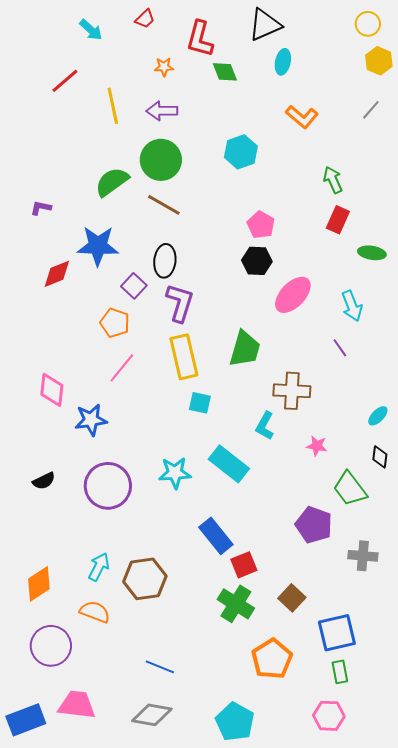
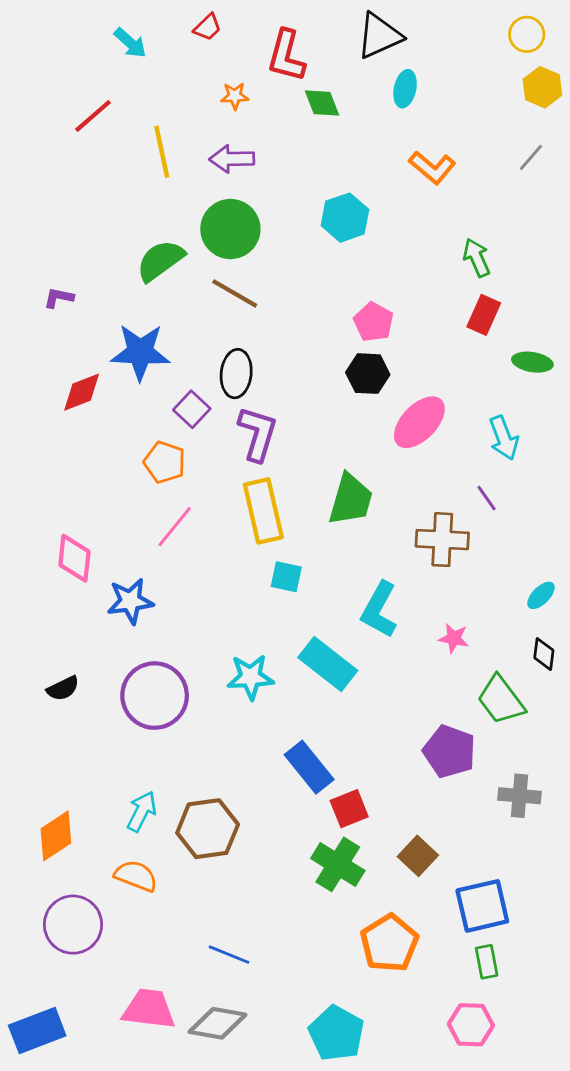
brown cross: (292, 391) -> (442, 540), moved
cyan L-shape: (265, 426) -> (379, 610), size x1.4
pink trapezoid: (77, 705) -> (149, 1009), moved

